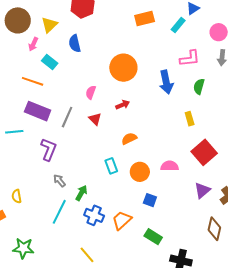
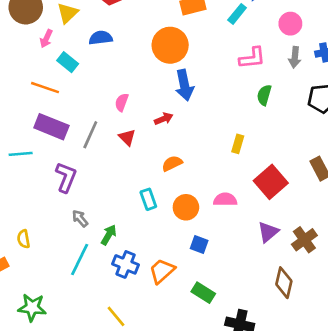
blue semicircle: (75, 43) -> (101, 38), turned 96
orange circle: (123, 68) -> (170, 45), moved
blue arrow: (166, 82) -> (184, 85), moved
yellow rectangle: (190, 119) -> (238, 144), moved, turned 32

